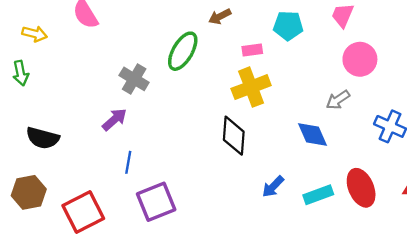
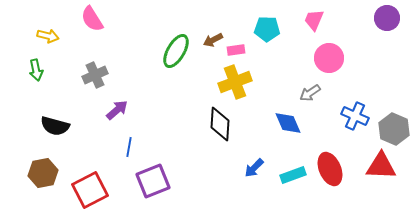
brown arrow: (220, 16) -> (213, 40), moved
gray cross: (134, 79) -> (95, 75), moved, turned 35

